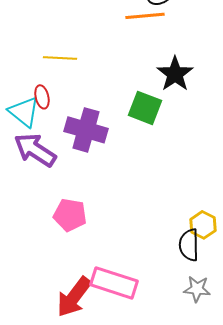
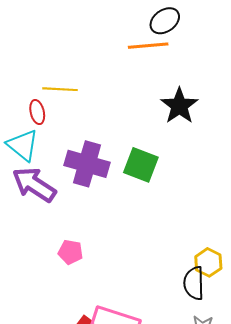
red ellipse: (42, 97) -> (37, 112), moved
green square: (145, 108) -> (141, 165), moved
pink pentagon: (70, 215) -> (70, 252), size x0.7

